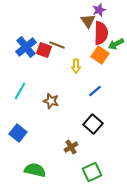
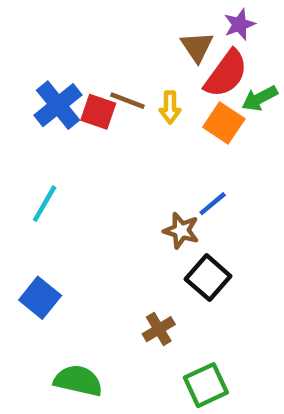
purple star: (99, 10) -> (239, 24), moved
red semicircle: (101, 33) -> (226, 74), turned 35
yellow arrow: (76, 66) -> (170, 107), moved
brown star: (51, 101) -> (181, 231), moved

